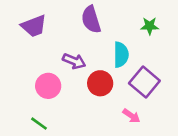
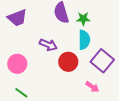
green star: (150, 26) -> (83, 19), moved
pink circle: (48, 86) -> (17, 64), moved

